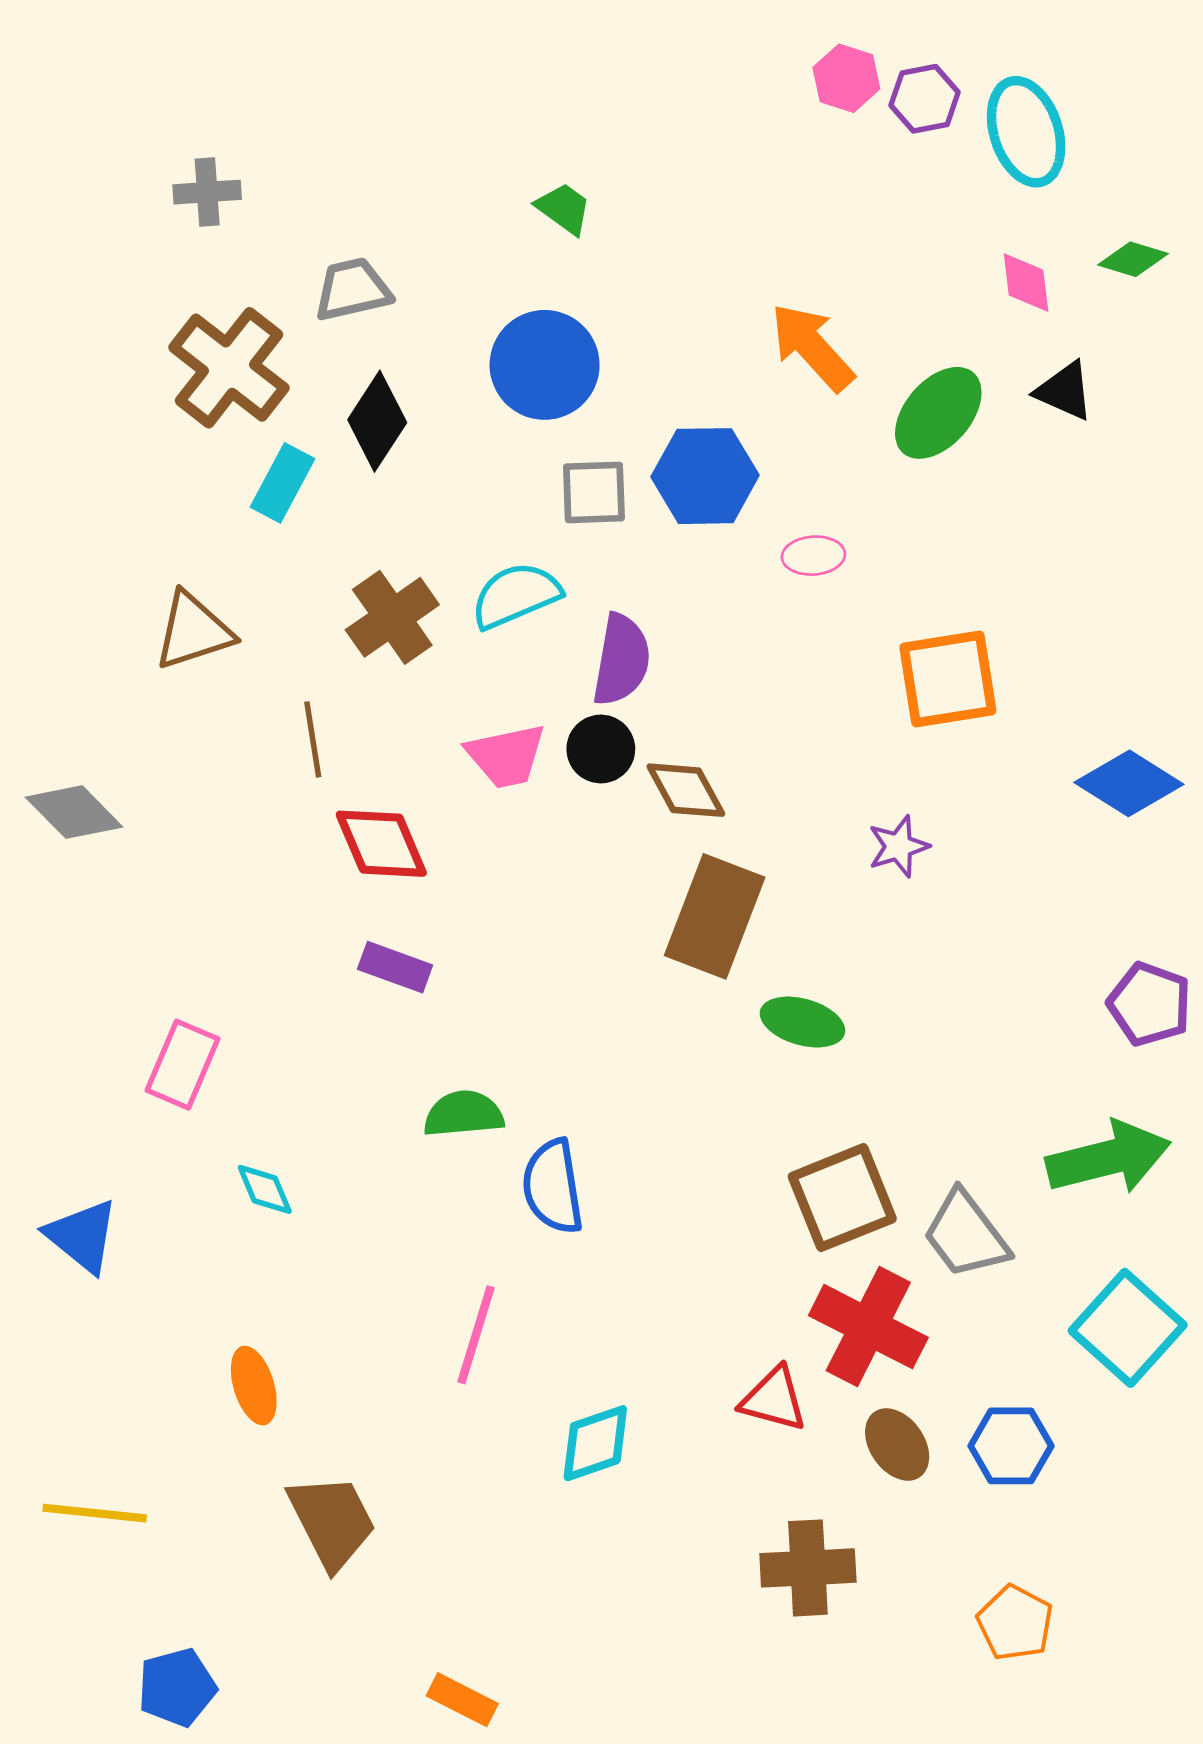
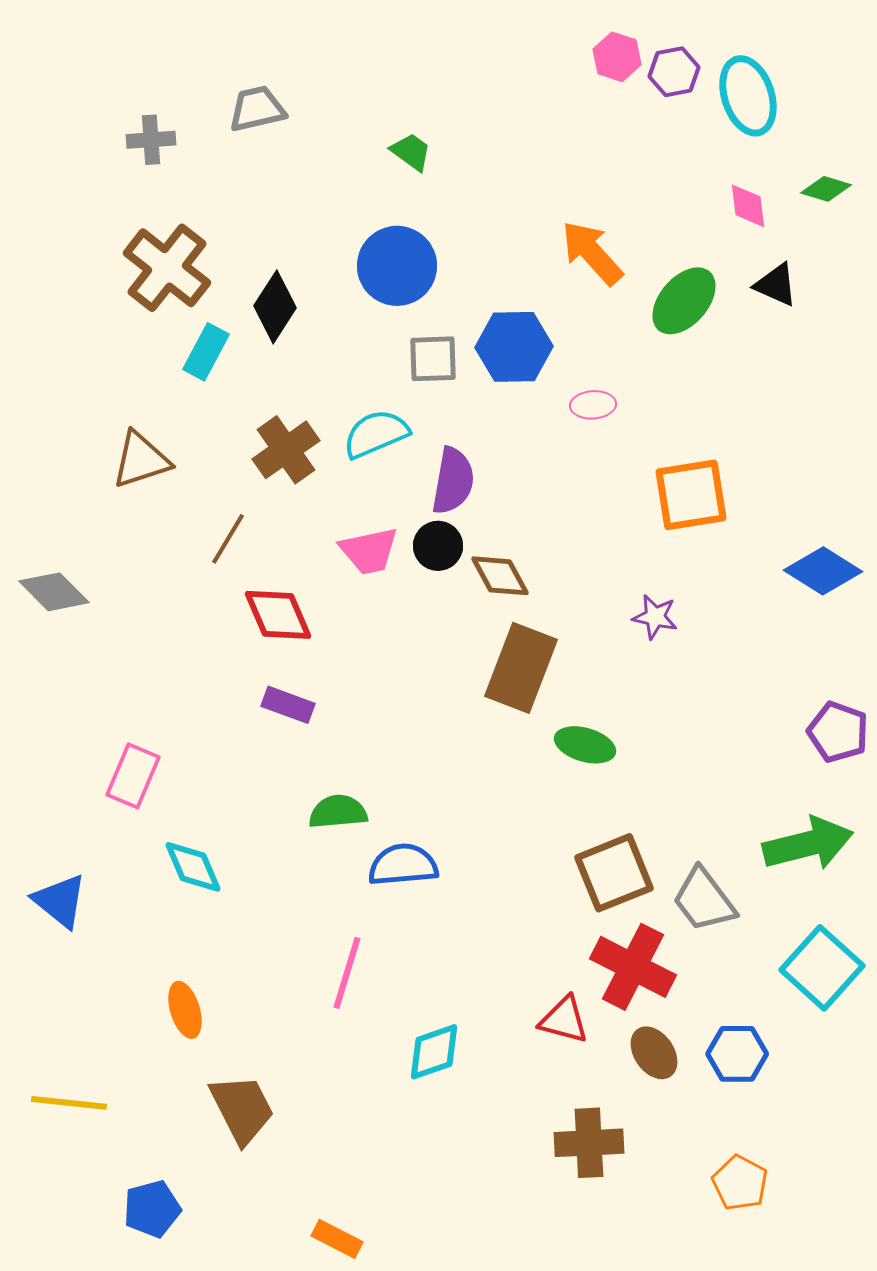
gray trapezoid: (353, 289) -> (257, 109), moved
brown line: (313, 739) -> (228, 539), turned 40
purple star: (898, 846) -> (655, 617), turned 30
blue semicircle: (553, 1187) -> (403, 865), turned 94
cyan diamond: (265, 1189) -> (193, 867), size x1.4
blue pentagon: (177, 1687) -> (152, 1209), moved

